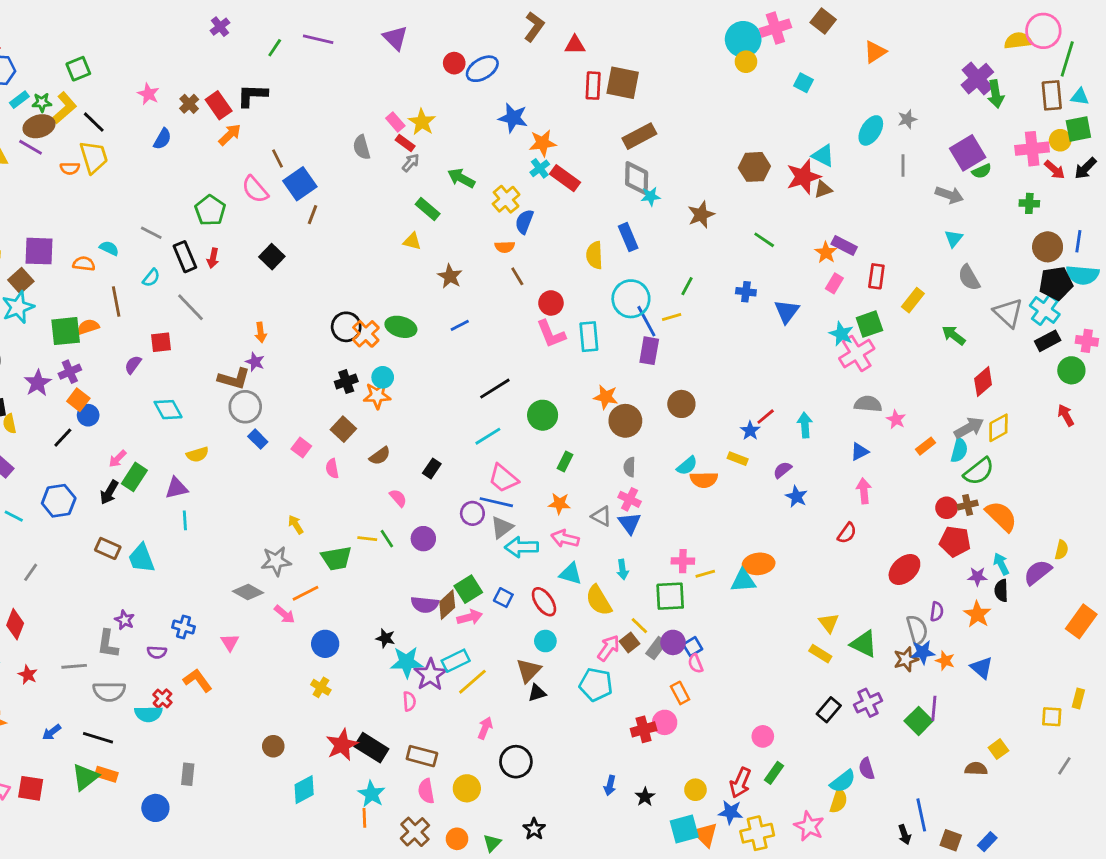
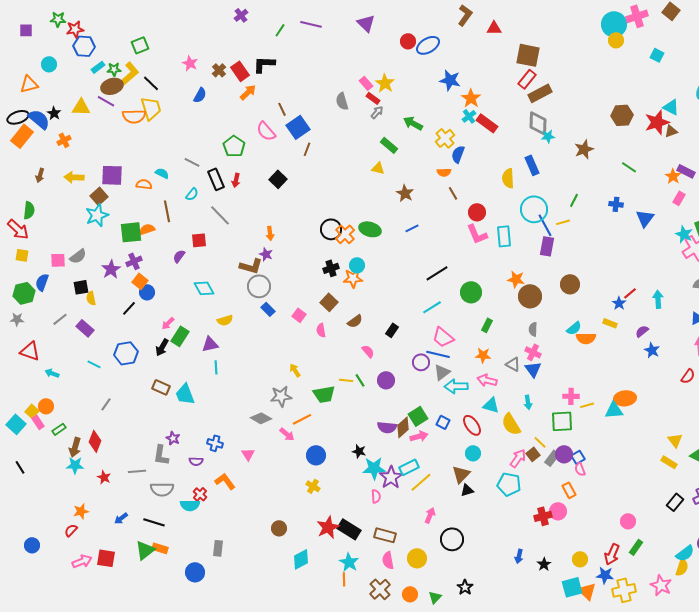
red rectangle: (593, 86) -> (527, 79), moved, turned 36
orange star: (543, 143) -> (471, 98), turned -30
orange semicircle: (70, 168) -> (134, 116), size x1.6

